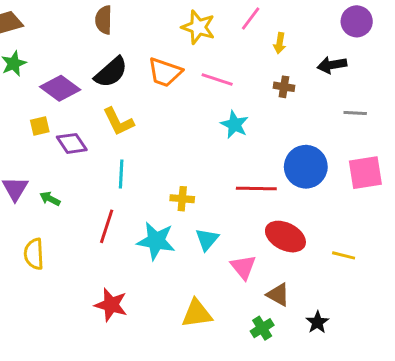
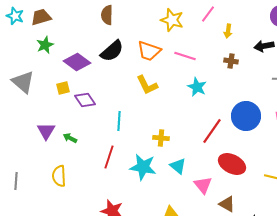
yellow L-shape: (118, 122) -> (147, 85), moved
red line: (256, 189) -> (212, 131), turned -56
cyan triangle: (207, 239) -> (178, 166), turned -30

